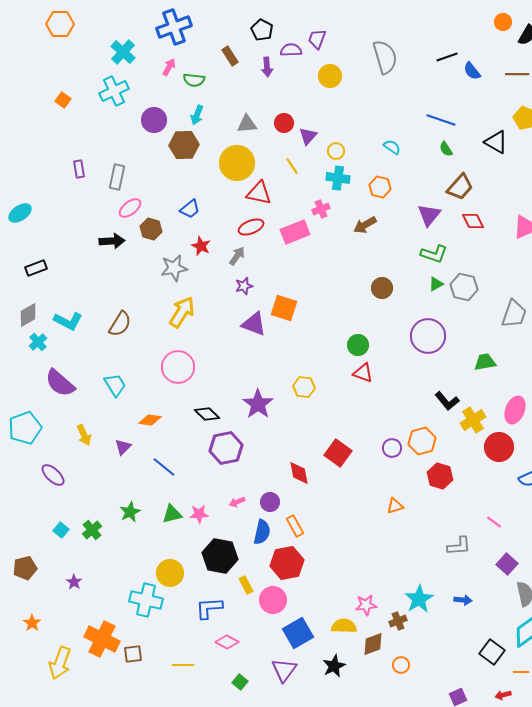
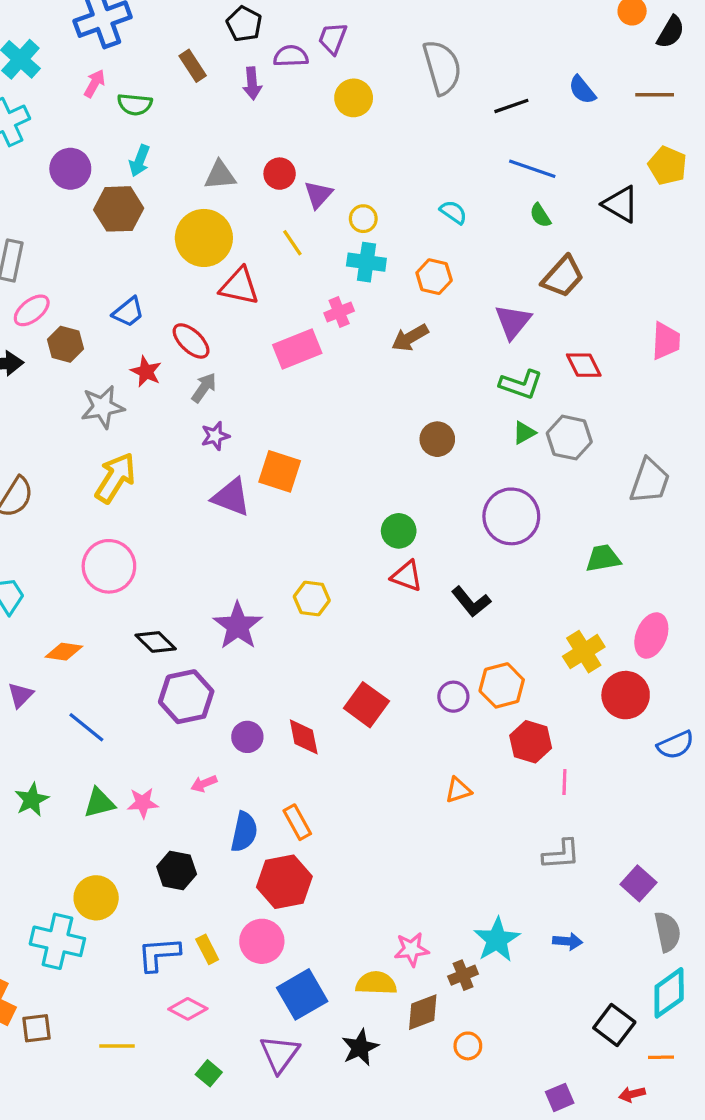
black line: (447, 57) -> (511, 106), moved
red diamond: (473, 221) -> (584, 365), moved
red ellipse: (251, 227) -> (191, 341), moved, turned 65
black L-shape: (447, 401) -> (471, 602), moved
purple circle: (270, 502) -> (247, 737), moved
pink line: (494, 522) -> (564, 782), moved, turned 56
black hexagon: (220, 556) -> (177, 870), size x0.7
yellow rectangle: (246, 585) -> (207, 949), moved

